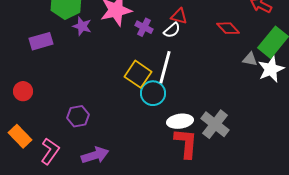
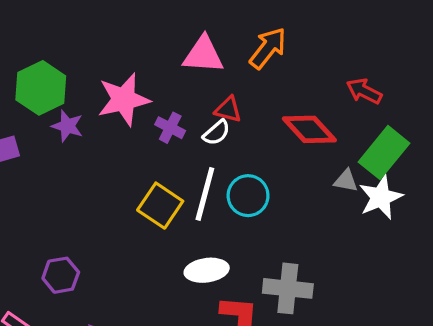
red diamond: (228, 28) -> (309, 129), size x1.4
cyan circle: (153, 93) -> (248, 196), moved
white ellipse: (180, 121) -> (207, 270), moved
gray cross: (215, 124) -> (288, 288), turned -32

